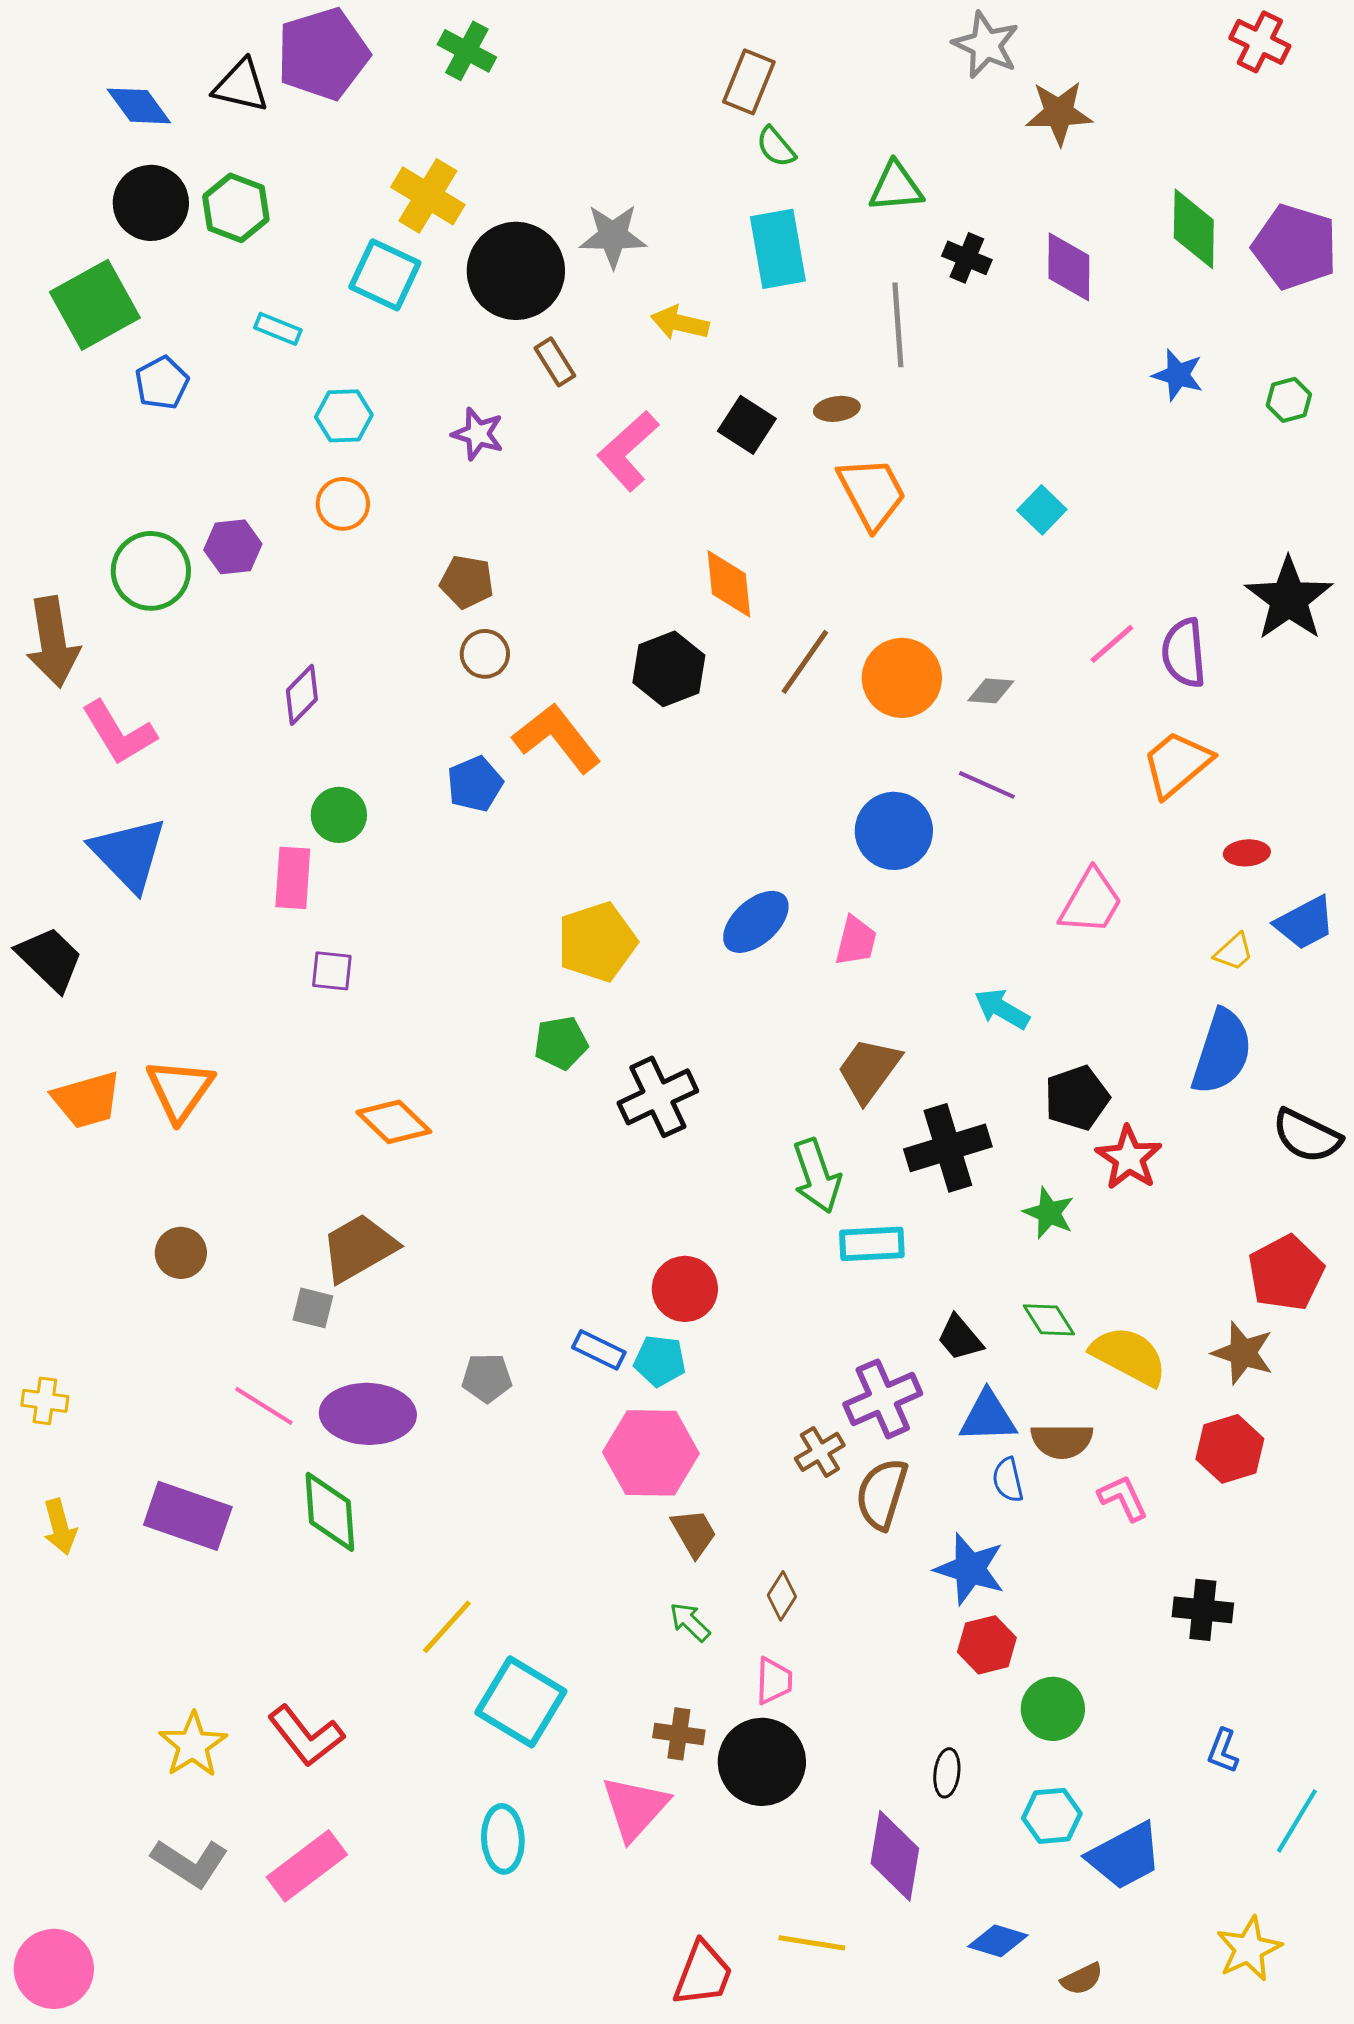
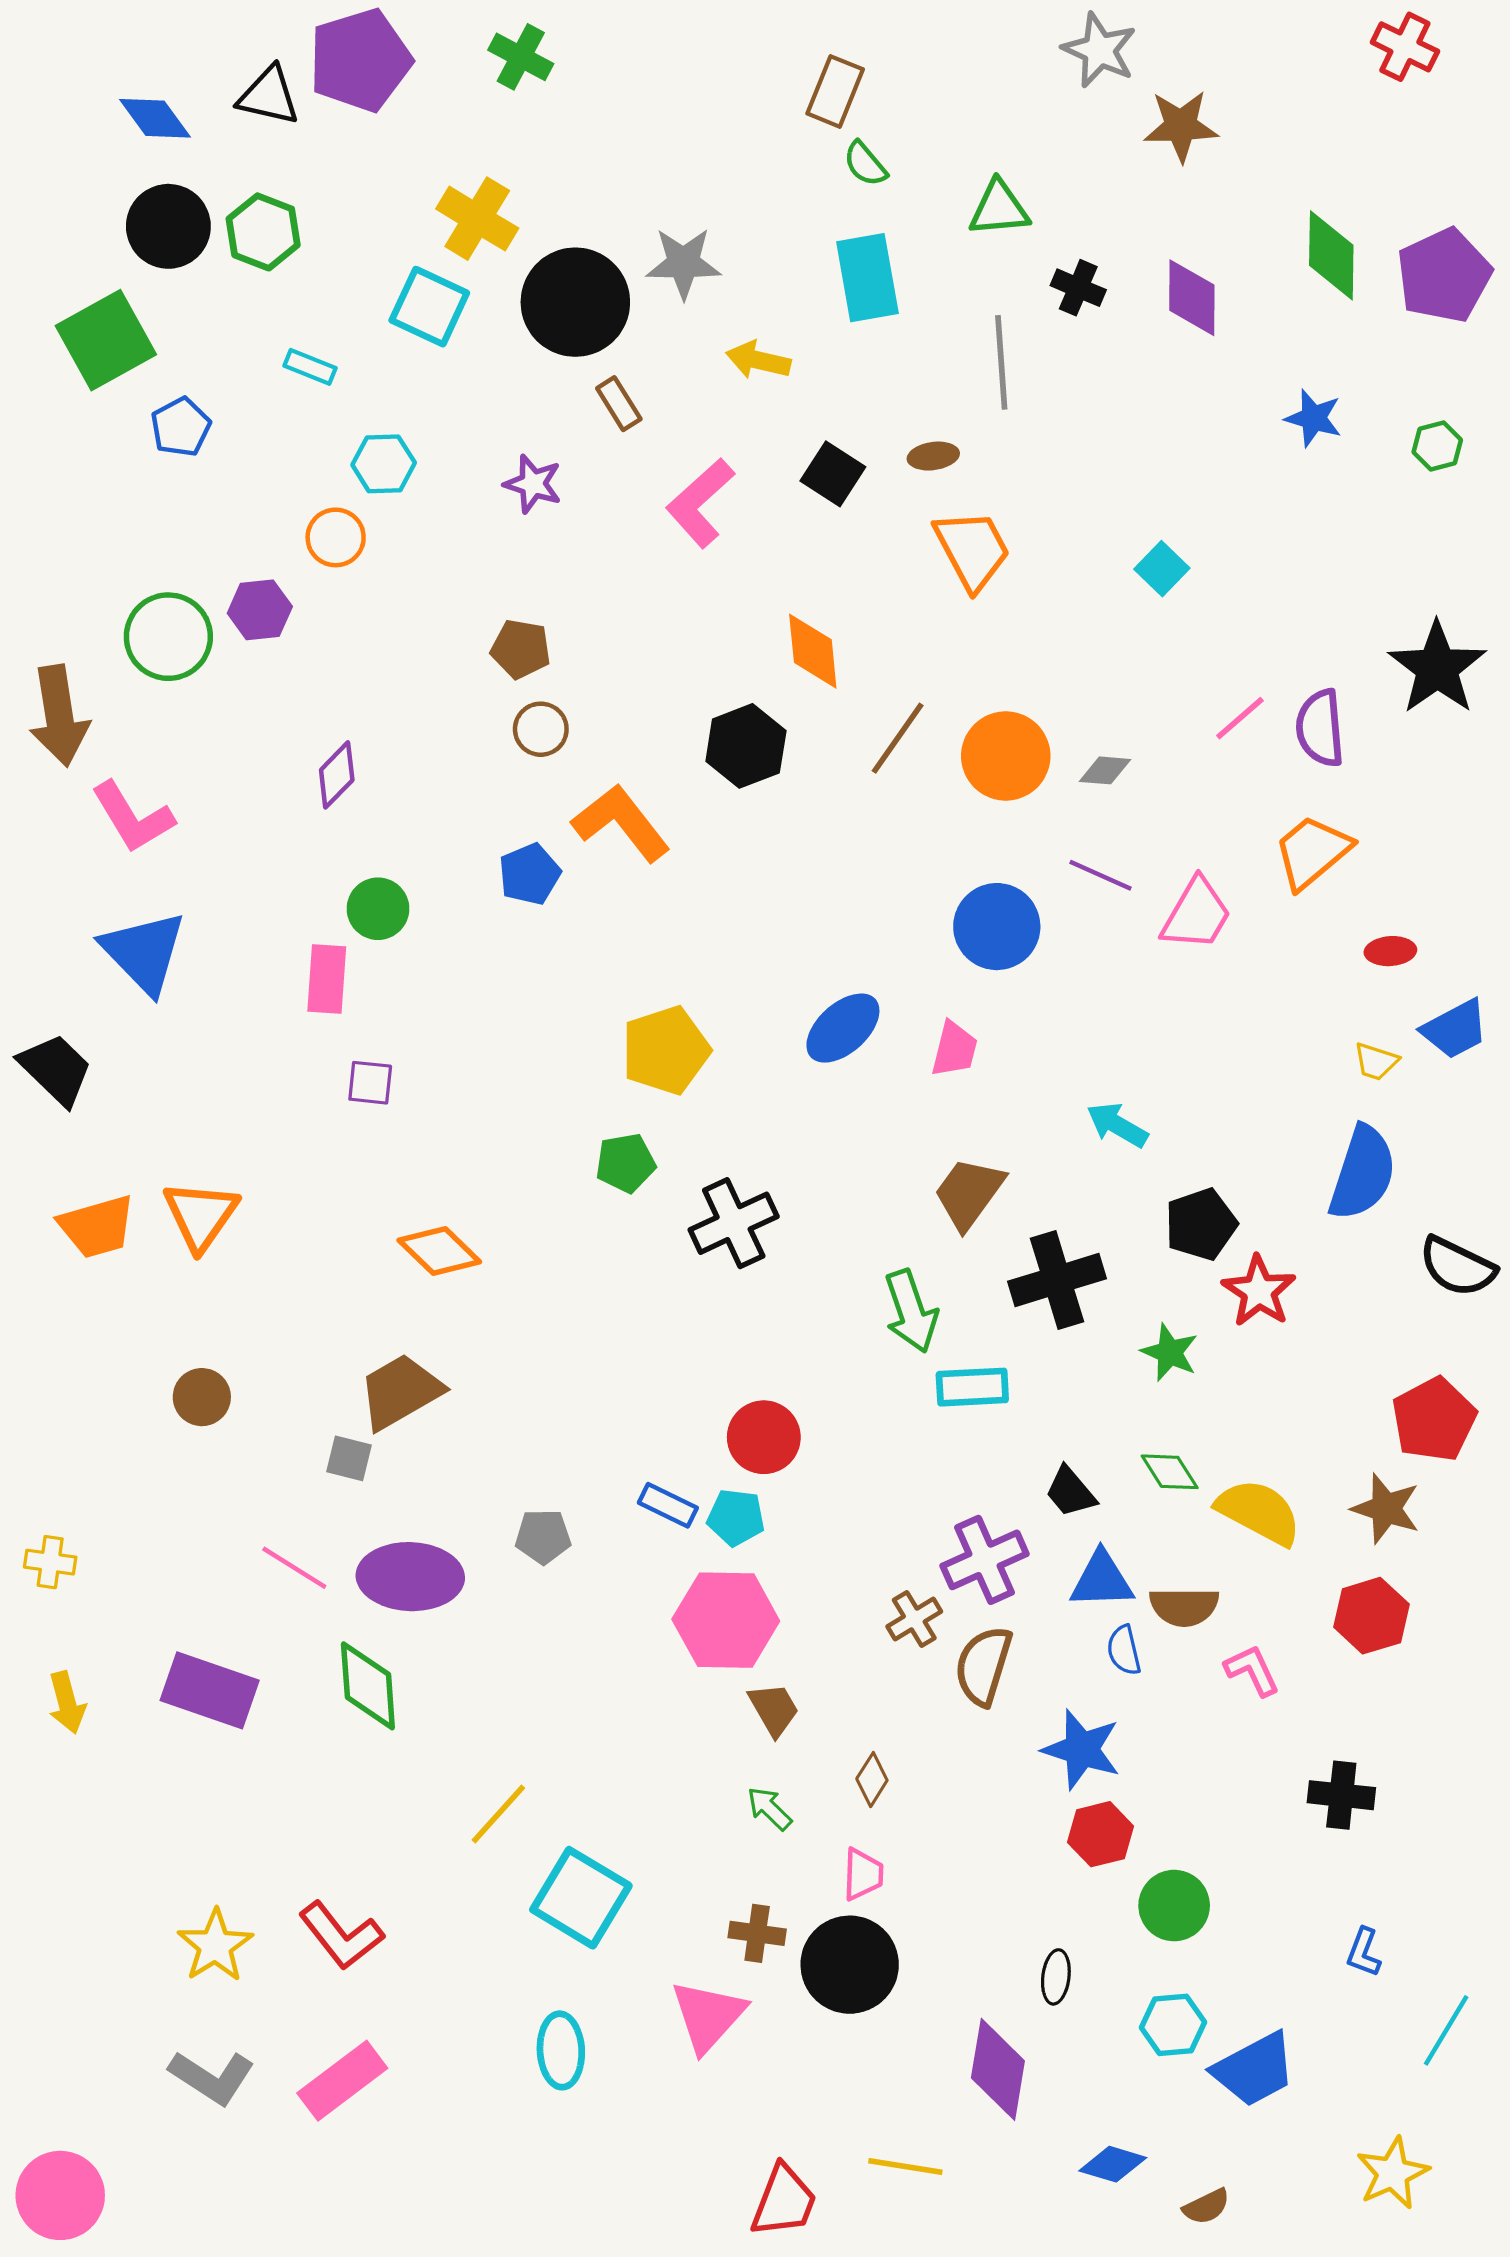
purple pentagon: (1295, 247) -> (1444, 275), turned 30
orange circle: (343, 504) -> (336, 537), moved
pink trapezoid: (1091, 902) -> (1196, 914), moved
yellow trapezoid: (1234, 952) -> (1376, 1061), turned 60

